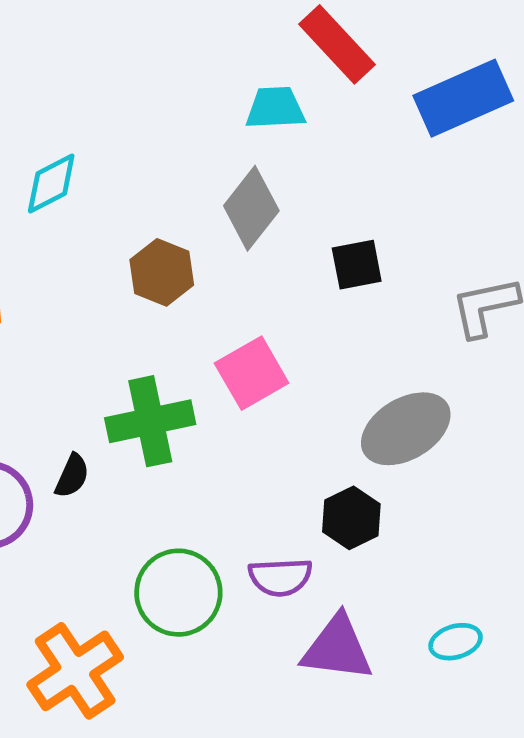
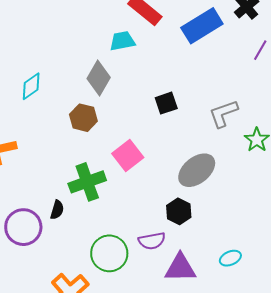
gray diamond: (251, 208) -> (99, 78), moved

